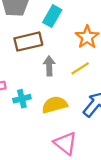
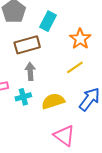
gray arrow: (49, 66) -> (30, 71), moved

